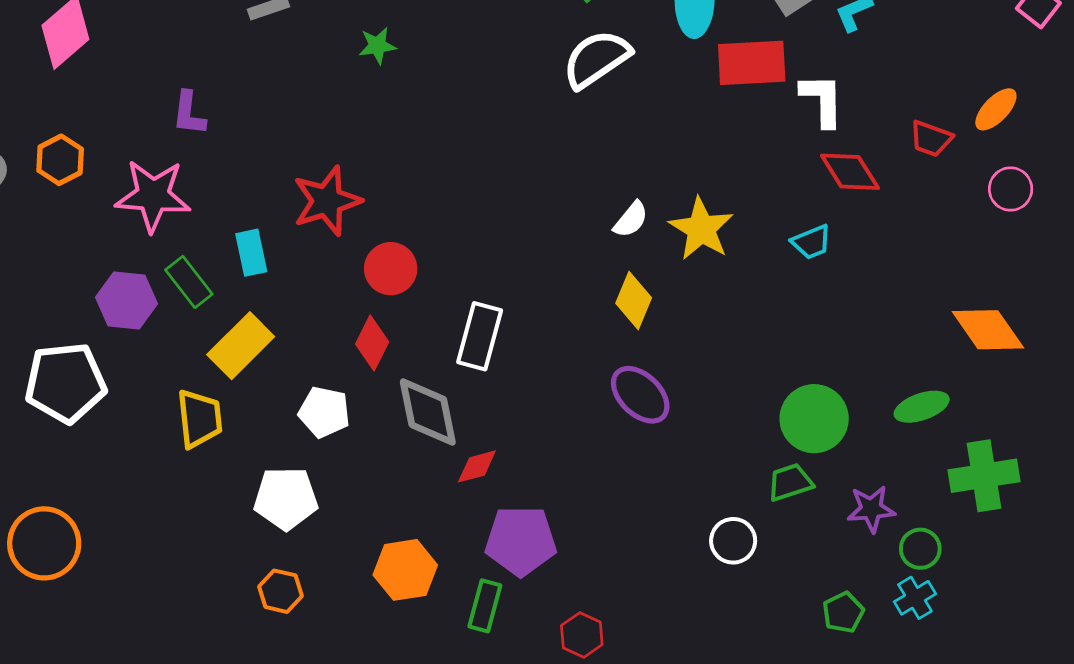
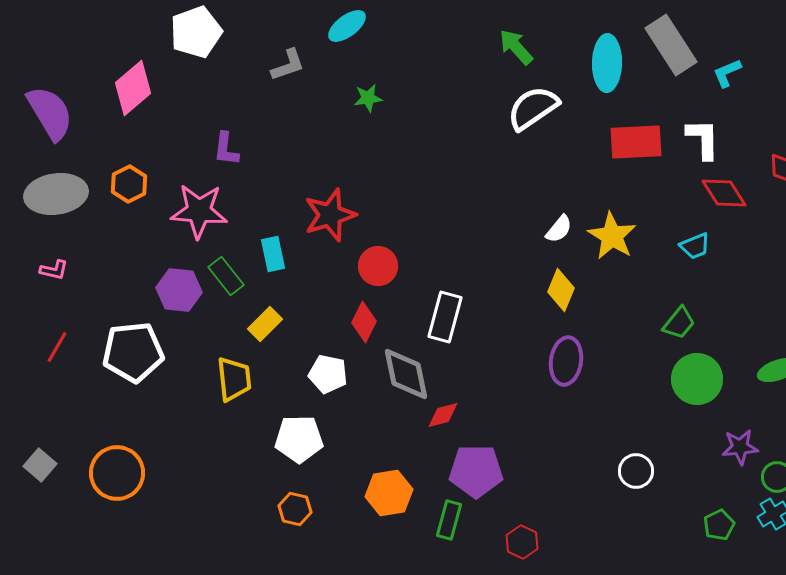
red rectangle: (752, 63) -> (636, 142), moved
yellow rectangle: (241, 346) -> (265, 324), size x0.7
purple ellipse: (640, 395) -> (566, 361), turned 54
green trapezoid: (790, 482) -> (679, 323), moved, turned 147

